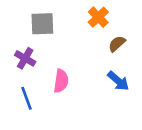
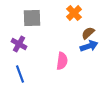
pink semicircle: (61, 81) -> (62, 61), moved
blue arrow: (118, 81) -> (89, 46), moved, turned -60

